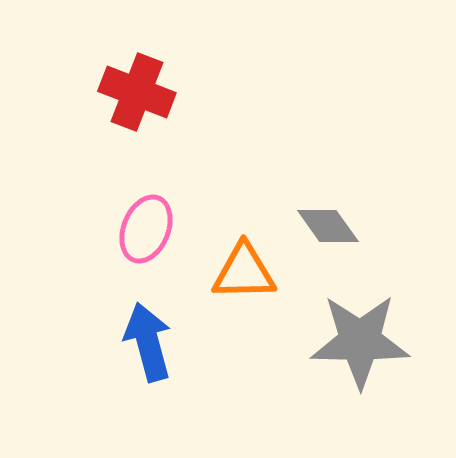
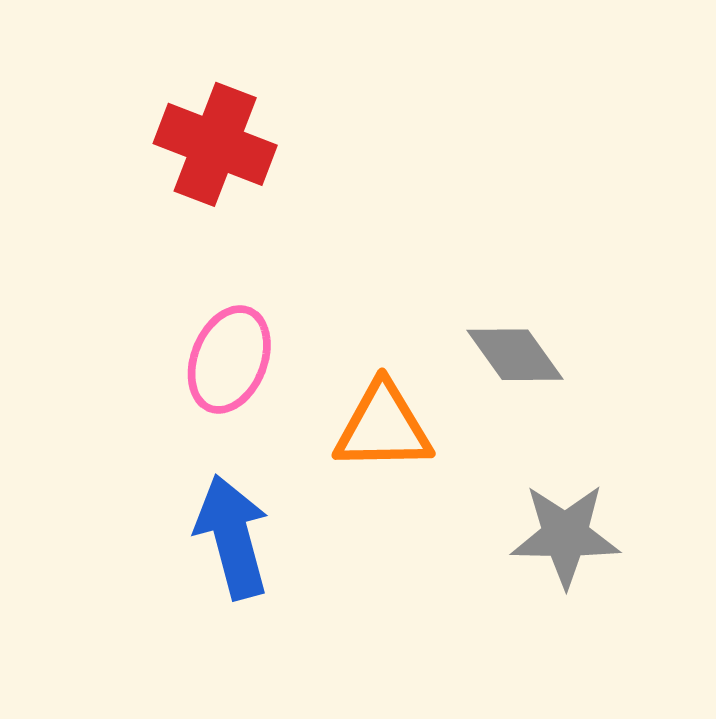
gray star: (360, 341) -> (565, 535), size x0.7

